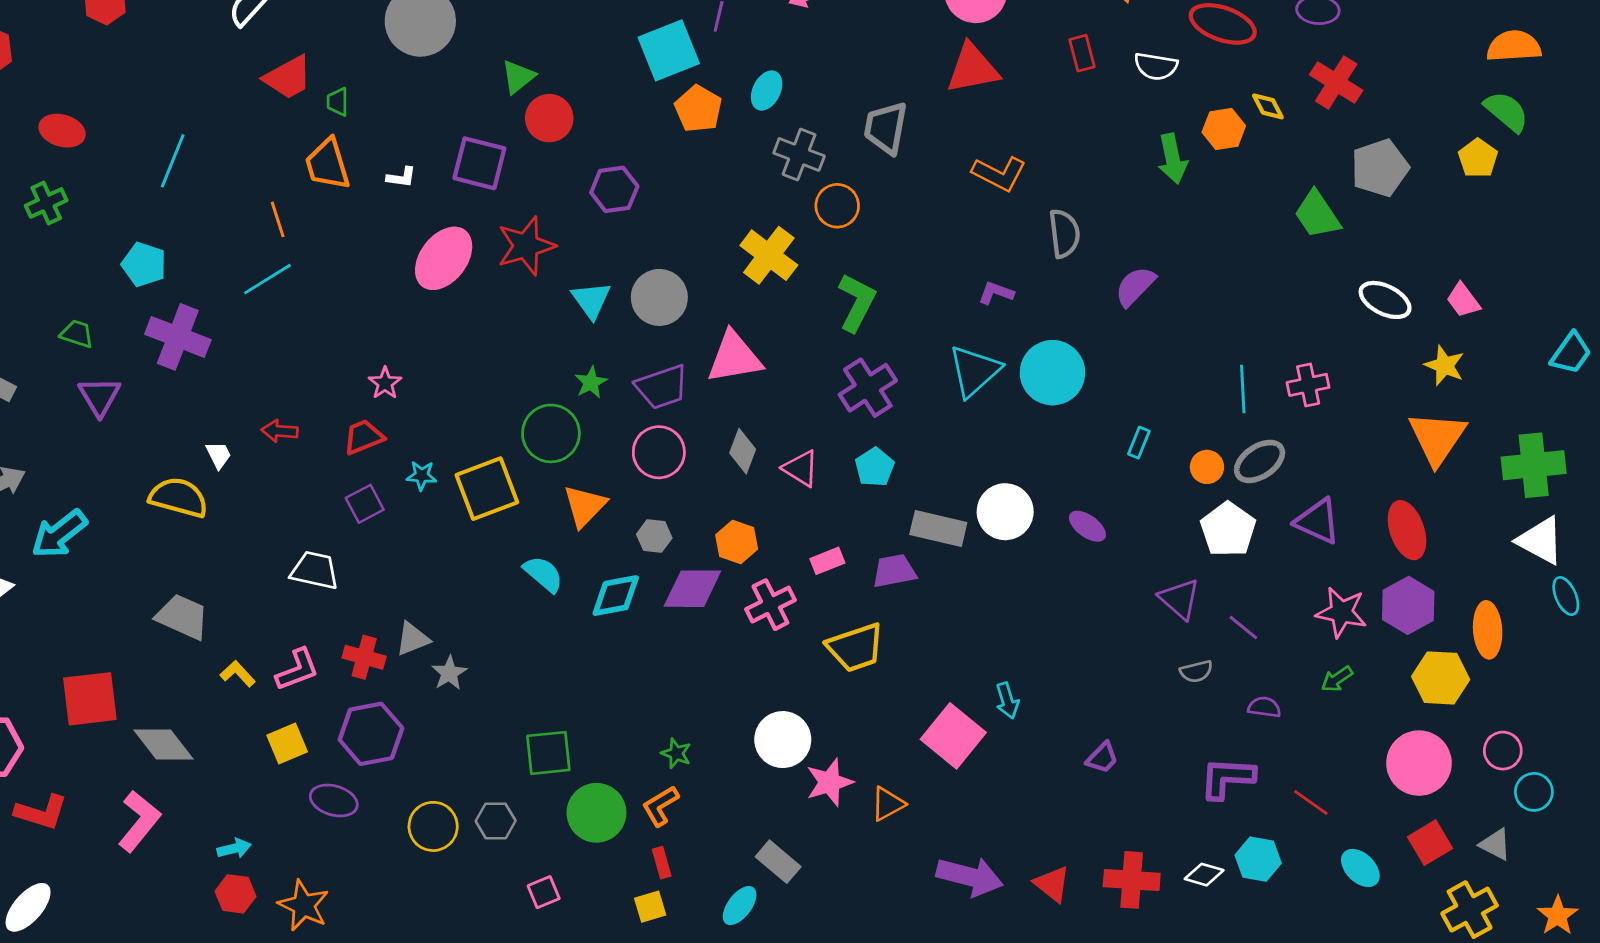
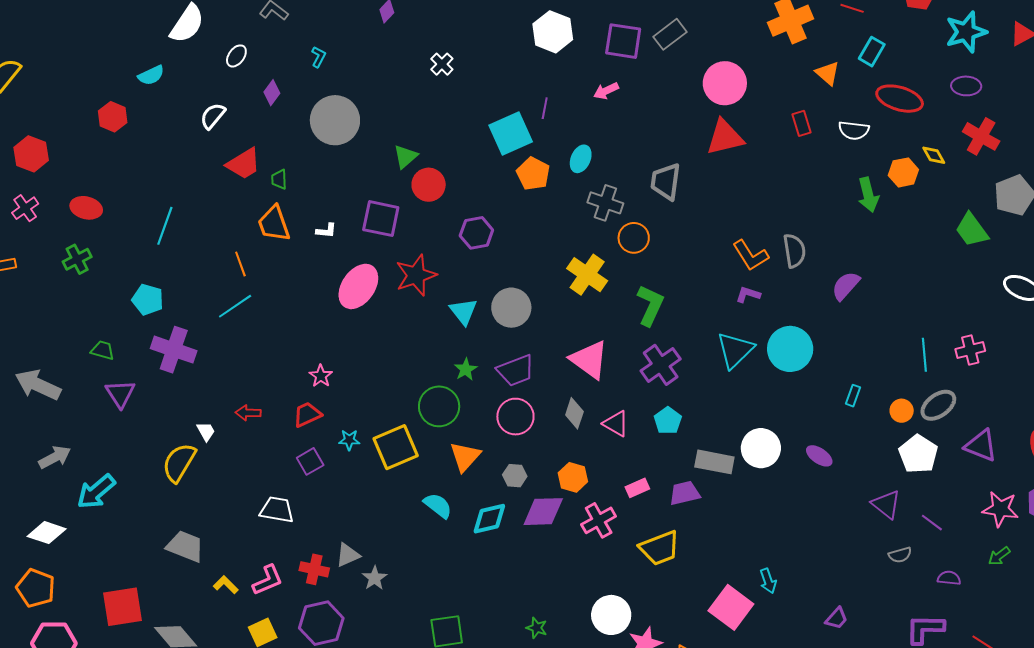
orange L-shape: (999, 174) -> (750, 255), moved, turned 33
pink triangle: (734, 357) -> (589, 360), moved, turned 48
yellow semicircle: (179, 497) -> (179, 462), turned -72

